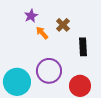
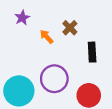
purple star: (31, 16) -> (22, 18), moved

